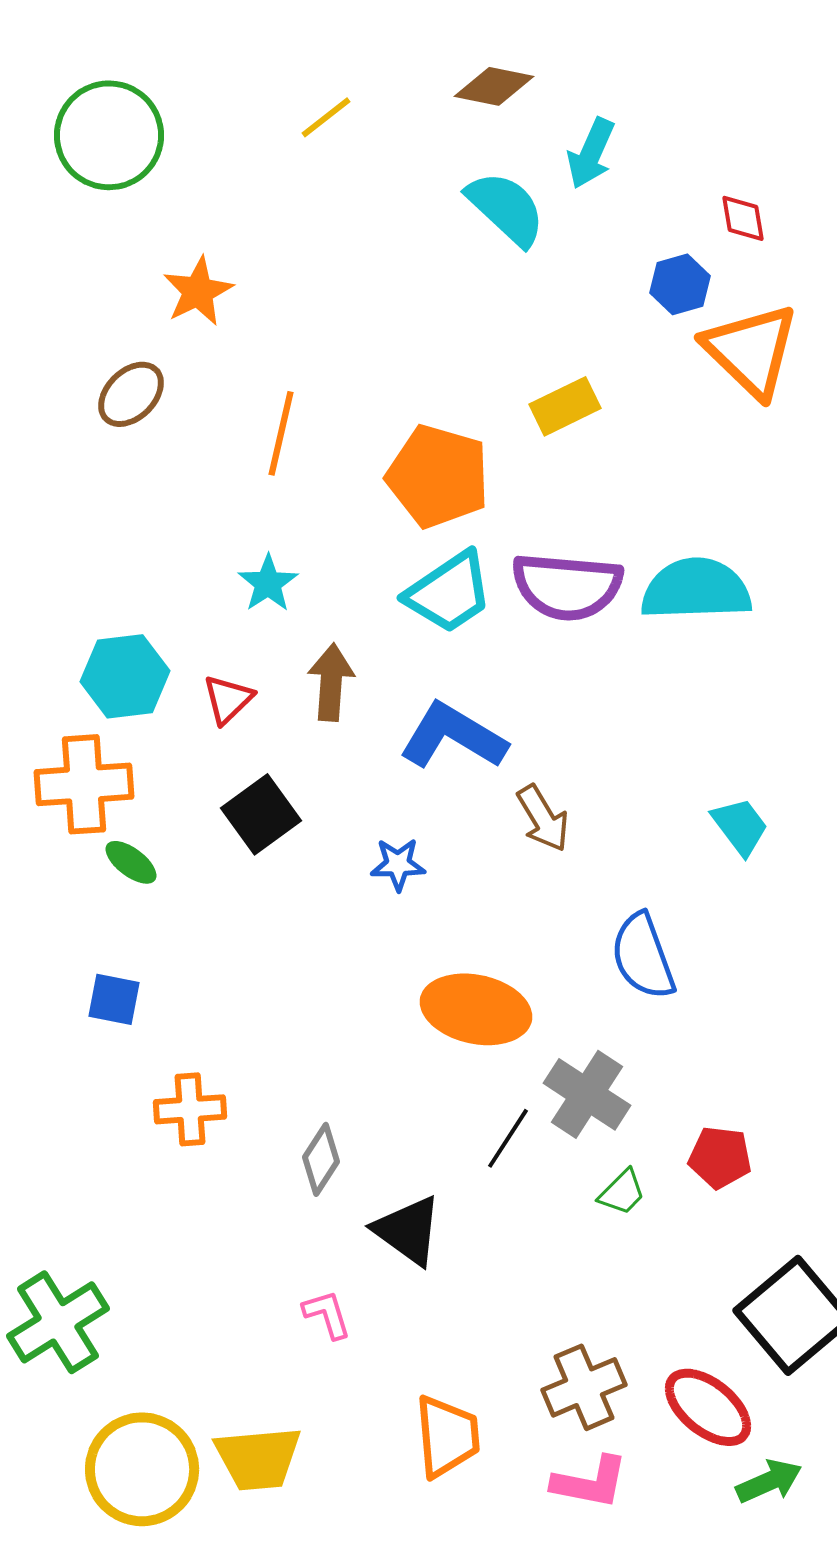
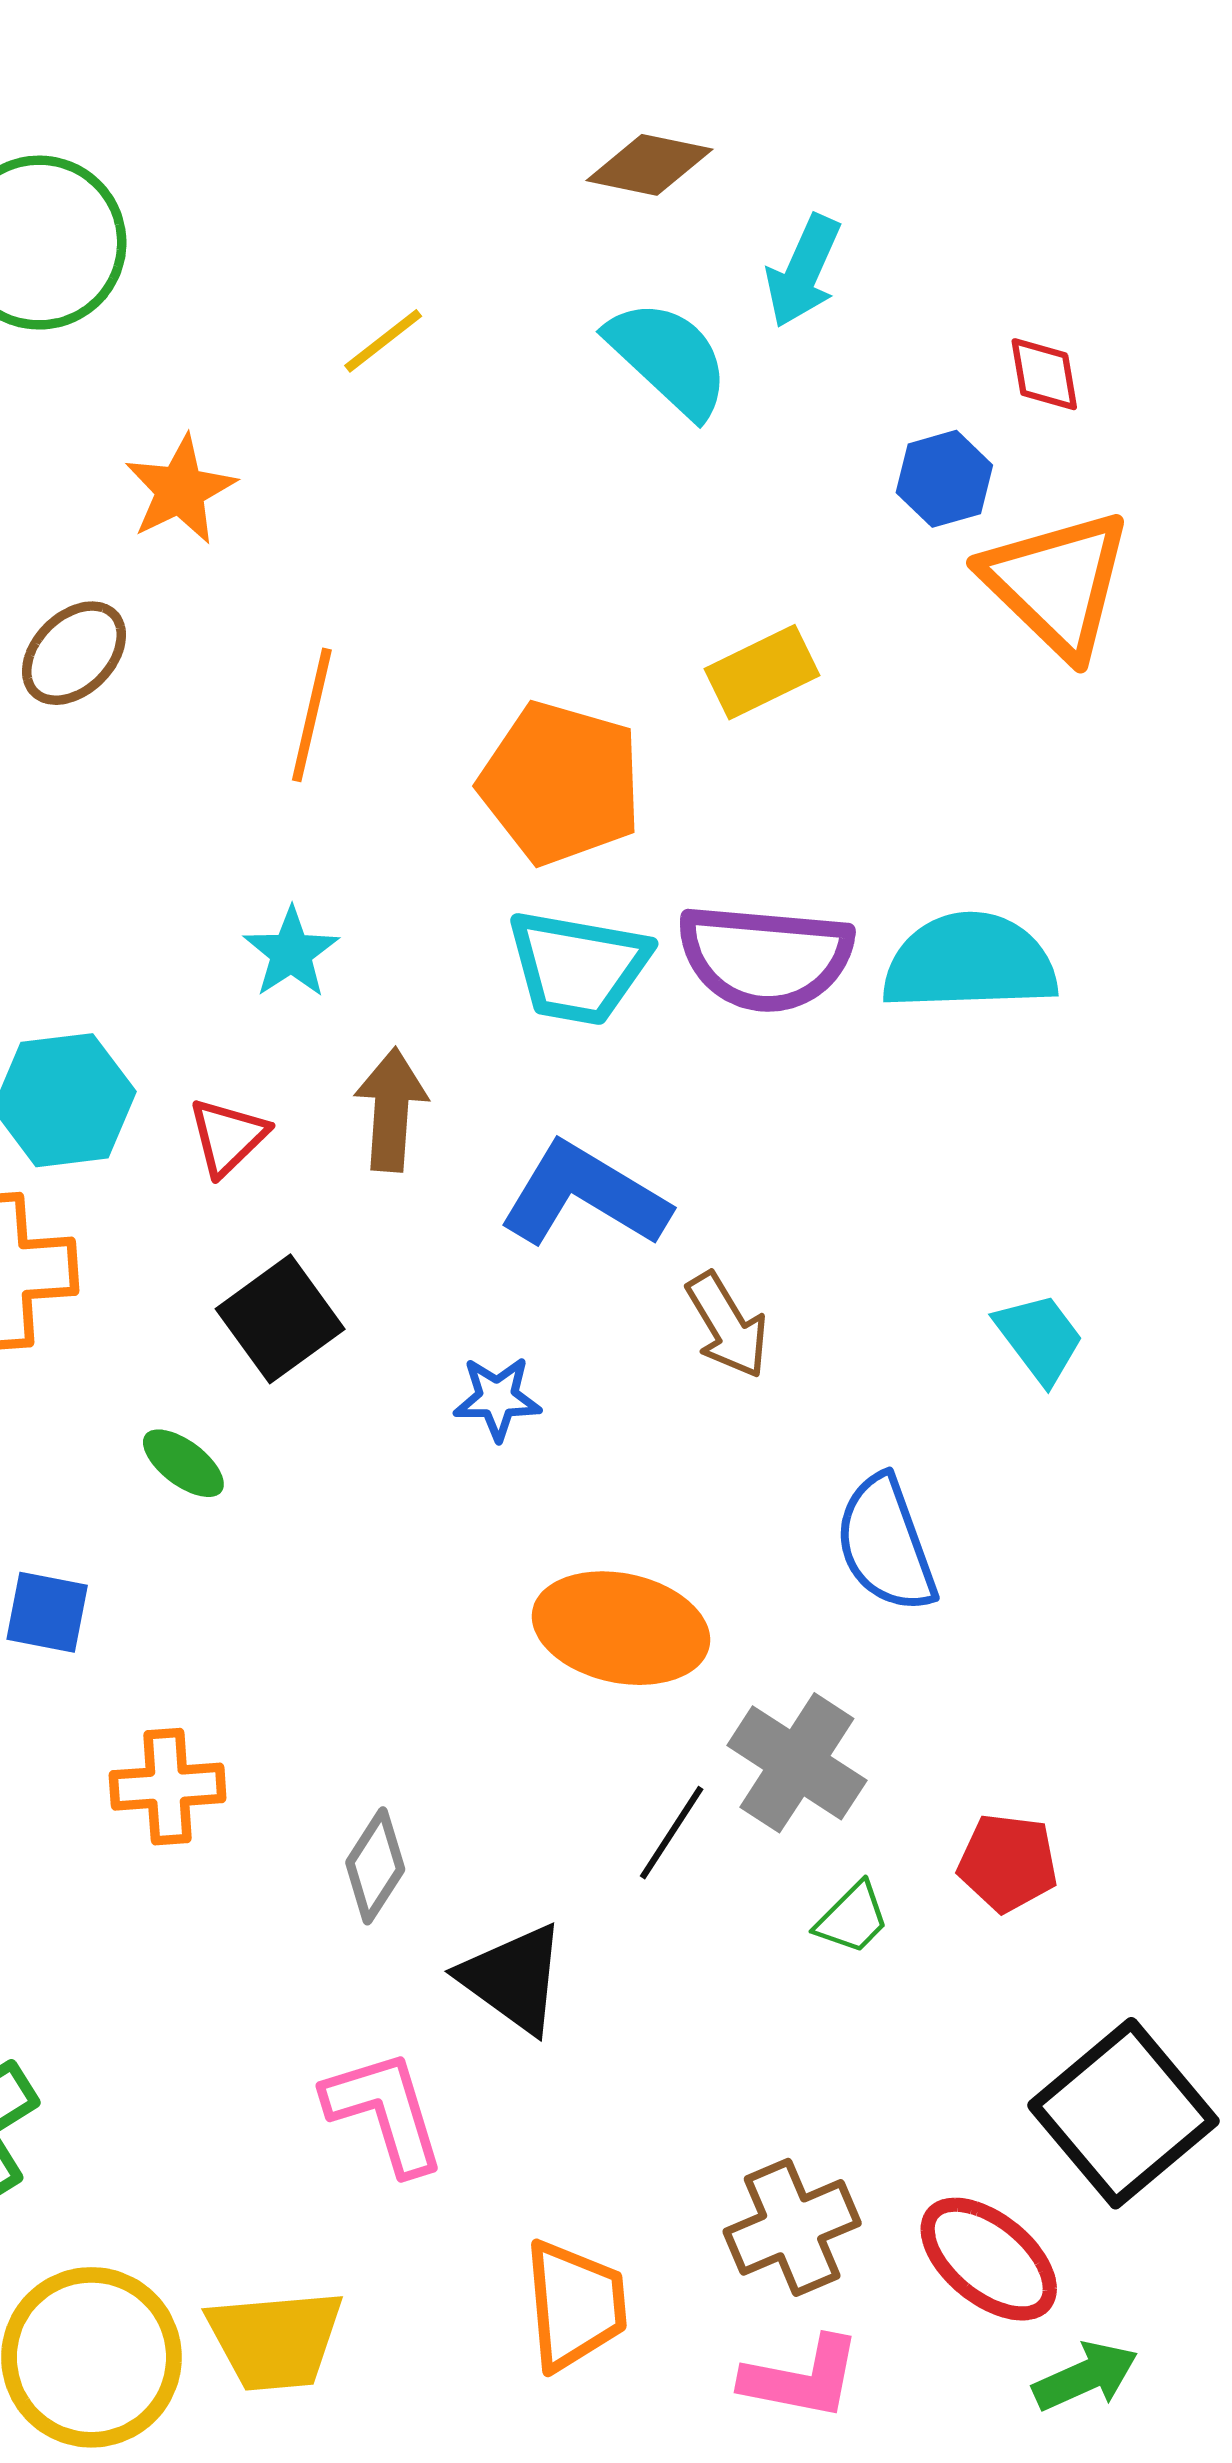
yellow line: (326, 117) -> (383, 341), moved
cyan trapezoid: (449, 592) -> (578, 967), turned 44
green ellipse: (131, 862) -> (183, 1463), moved
pink L-shape: (327, 1314) -> (385, 2112), size x1.6

